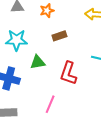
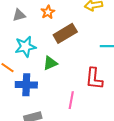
brown rectangle: (59, 36) -> (65, 33), size x1.6
red L-shape: (68, 73) -> (94, 79), moved

